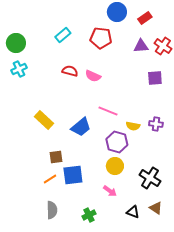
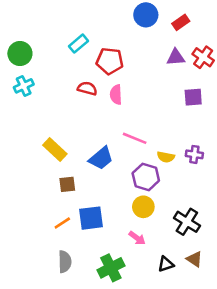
red pentagon: (101, 38) -> (110, 61), moved
pink semicircle: (93, 76) -> (116, 95), turned 63
brown square: (56, 157) -> (67, 184), moved
black triangle: (133, 212) -> (166, 264), turned -40
green cross: (89, 215) -> (111, 268), size x1.5

